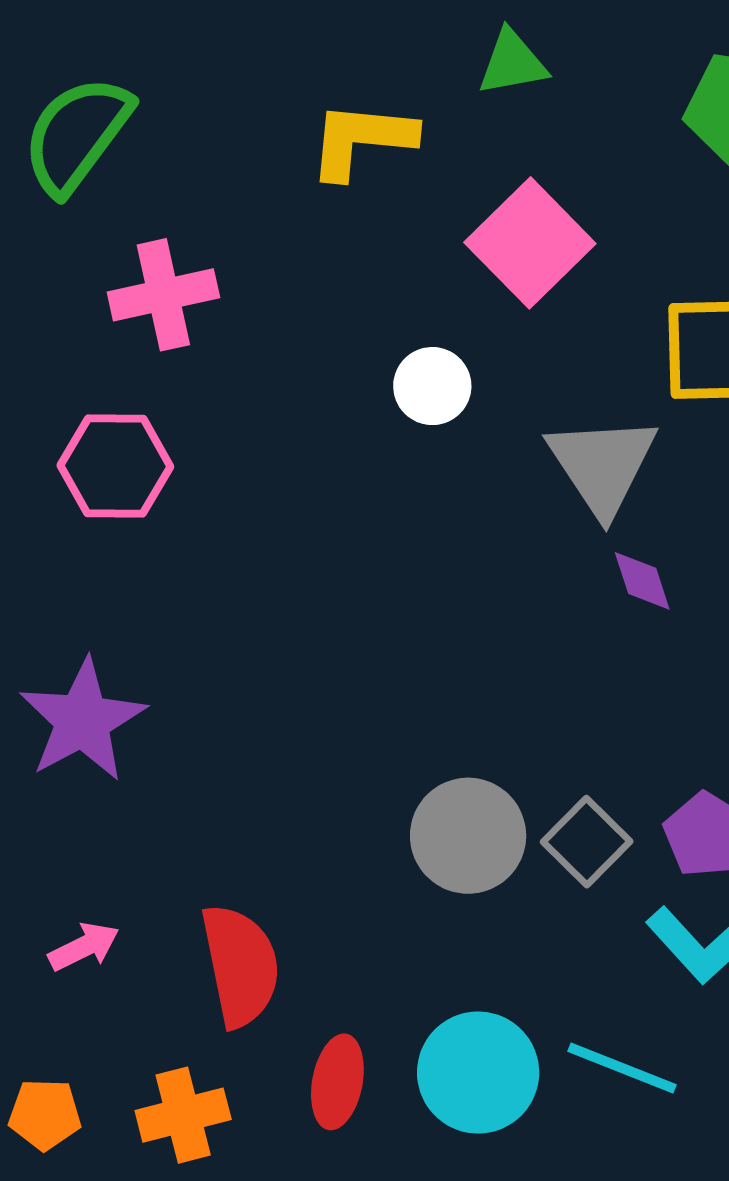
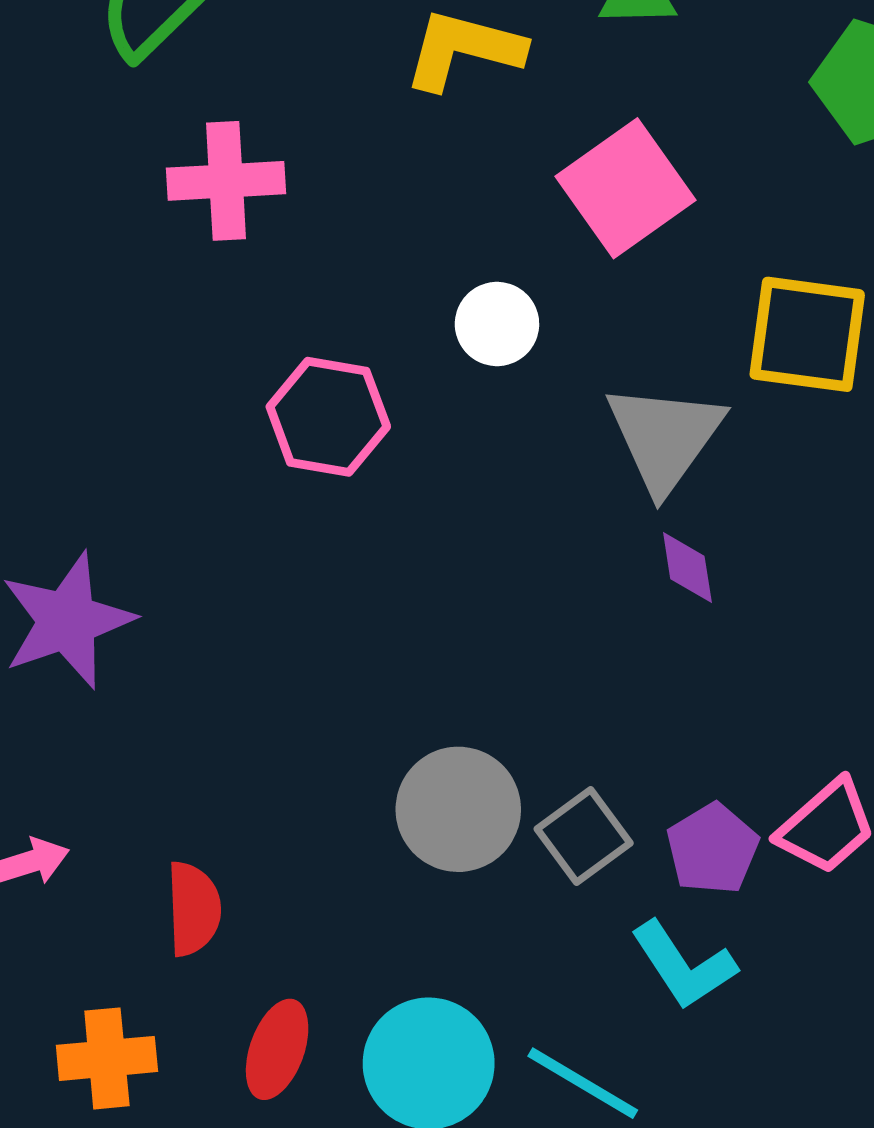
pink hexagon: (115, 466) -> (328, 417), moved
red semicircle: (240, 965) -> (193, 909), size x0.7

